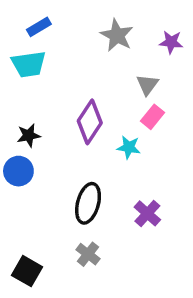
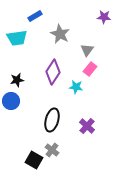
blue rectangle: (39, 27) -> (35, 16), moved
gray star: (117, 35) -> (60, 34), moved
purple star: (171, 42) -> (104, 17), moved
black square: (27, 271) -> (34, 160), moved

